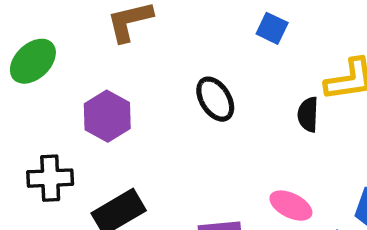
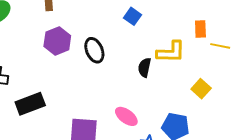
purple hexagon: (107, 116) -> (57, 41), moved

